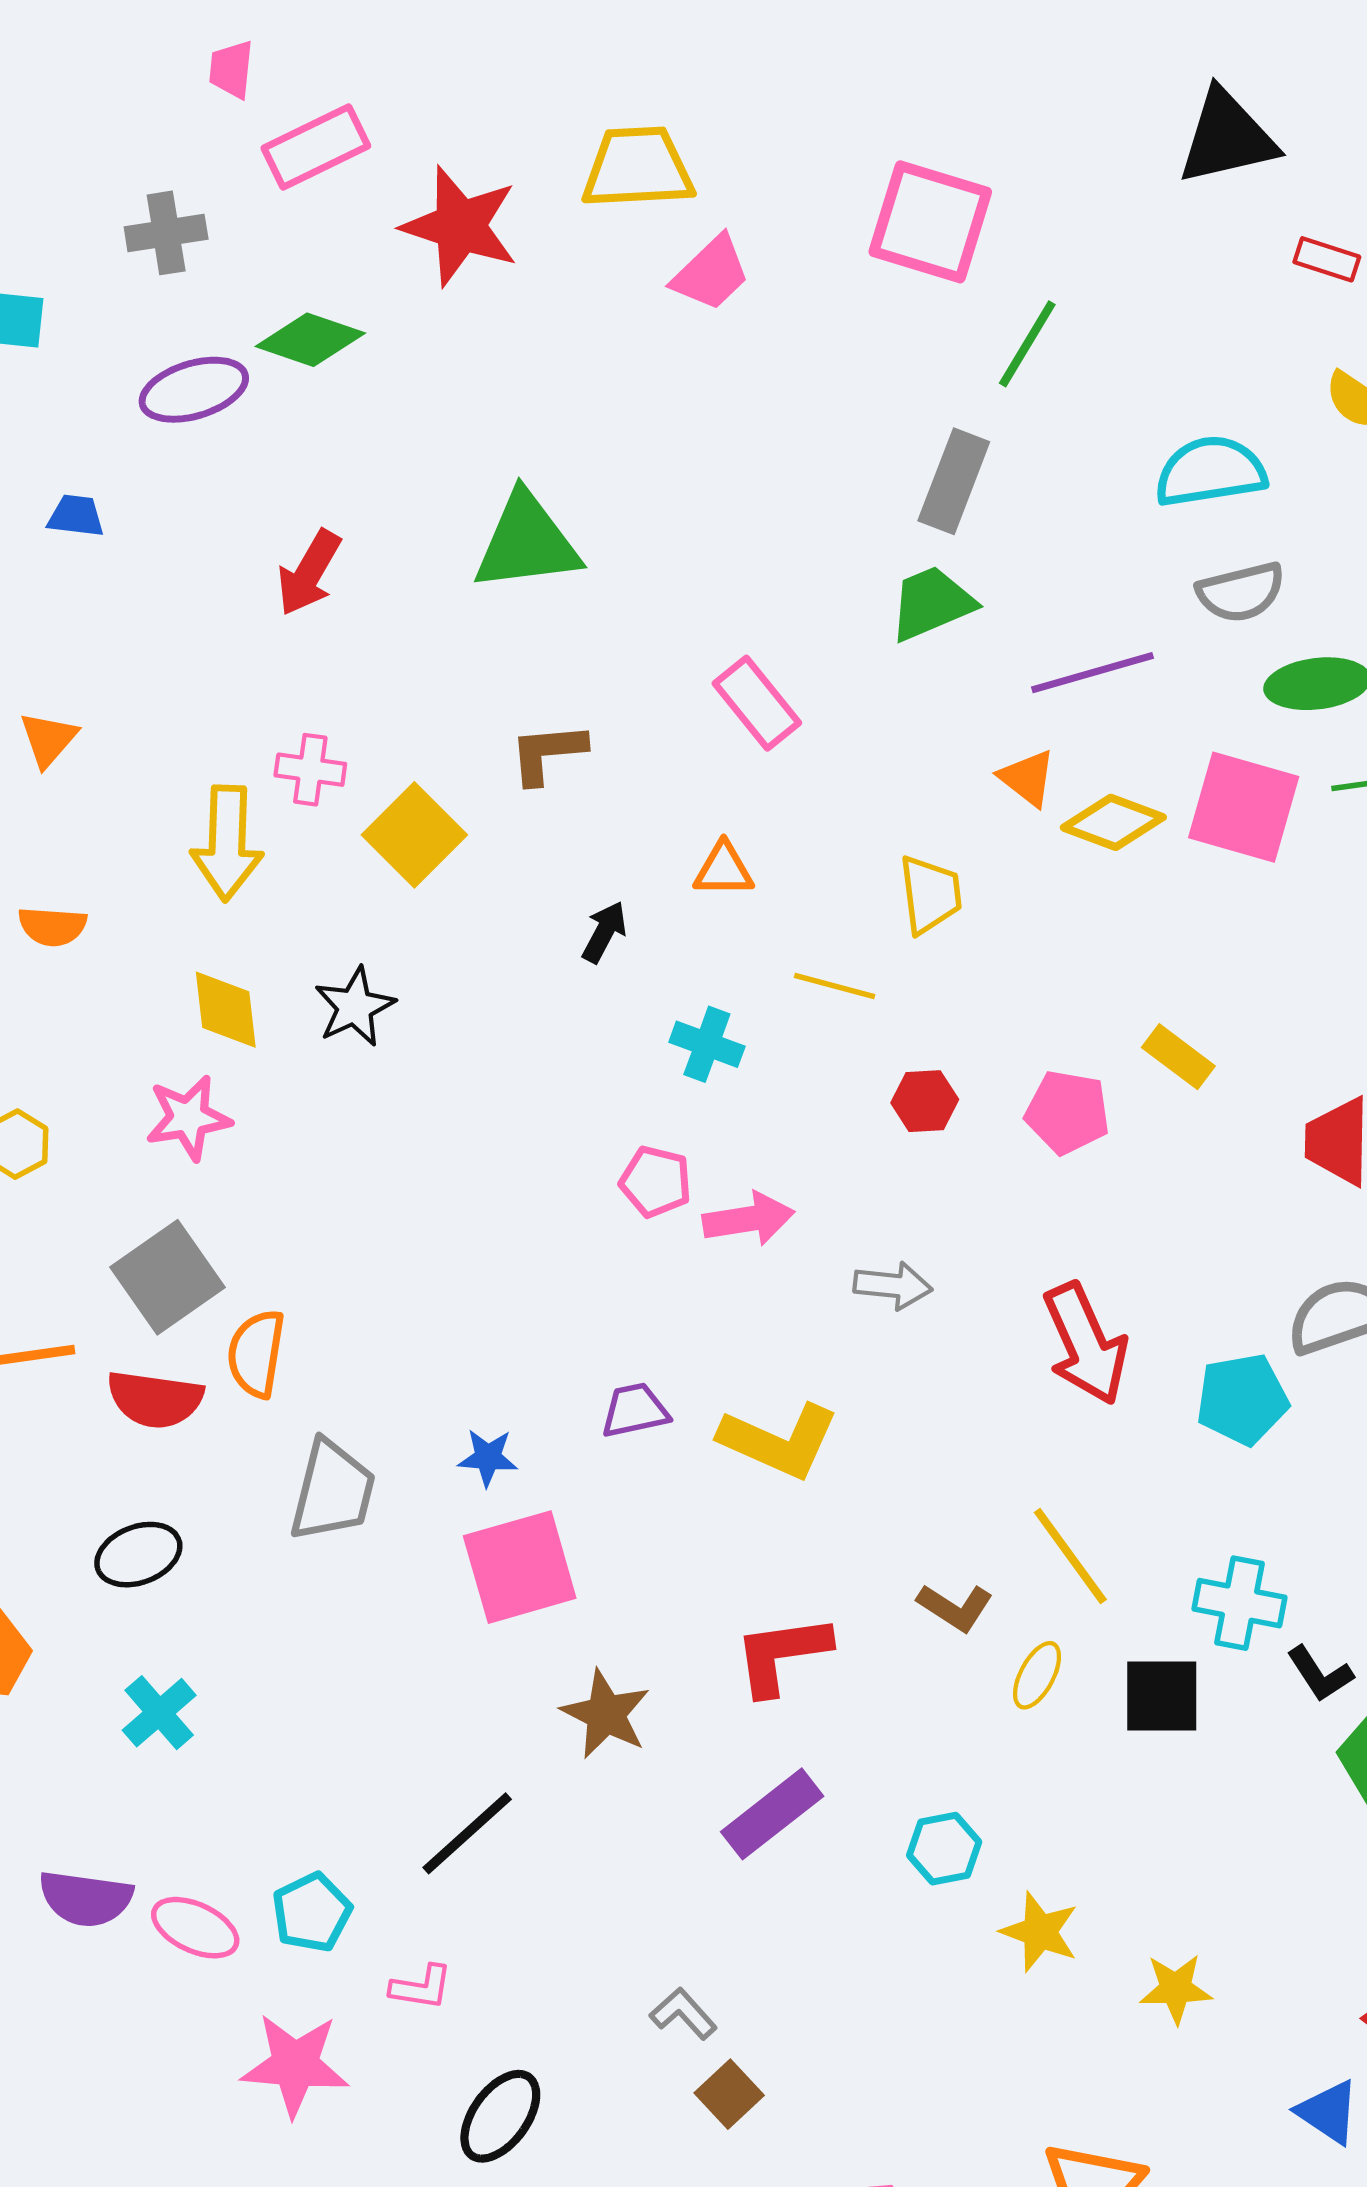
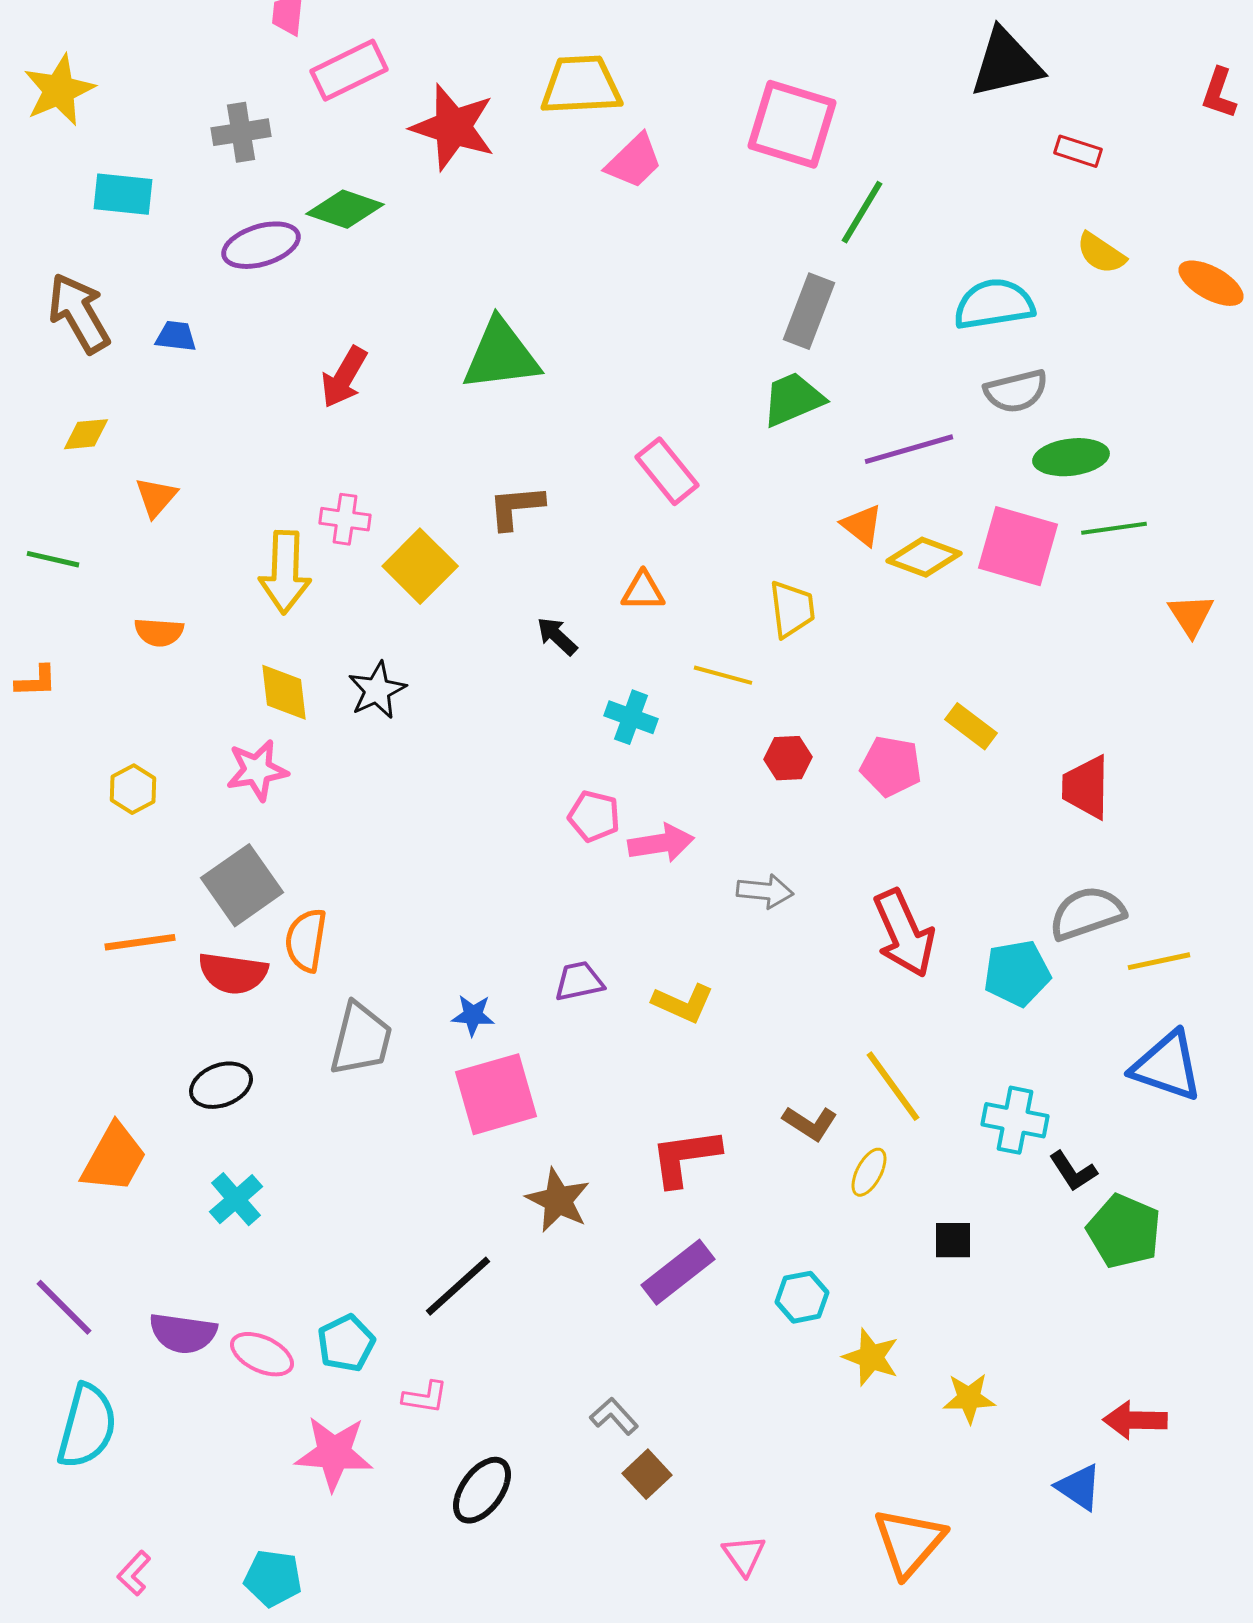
black arrow: (604, 932) -> (557, 636), turned -75
yellow L-shape: (779, 1441) -> (683, 1003), size x0.7
black square: (1162, 1696) -> (953, 1240), moved, size x0.7

